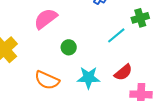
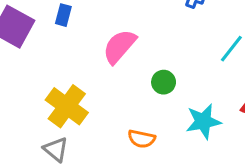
orange semicircle: (47, 80) -> (142, 139), size x0.7

